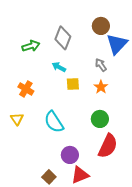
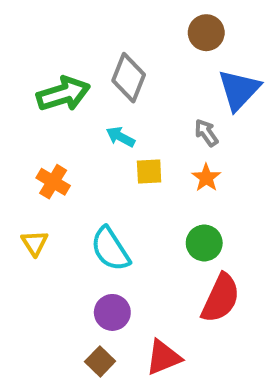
brown circle: (101, 26) -> (206, 33), moved
green arrow: (31, 46) -> (63, 94), size x1.4
purple circle: (70, 155) -> (112, 312), moved

